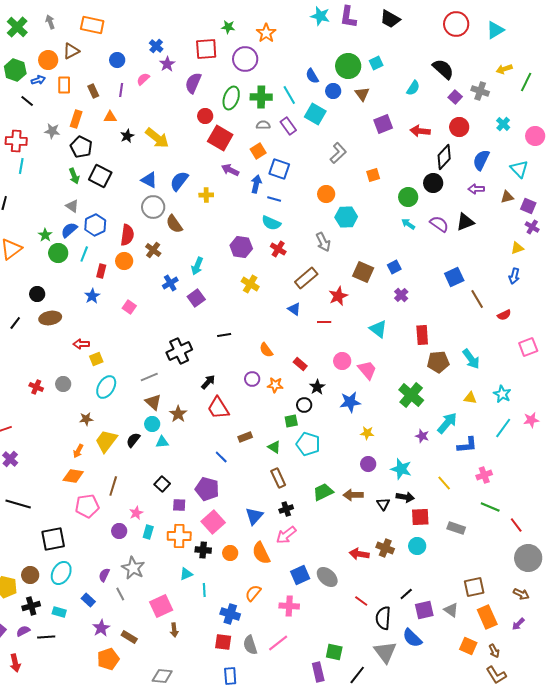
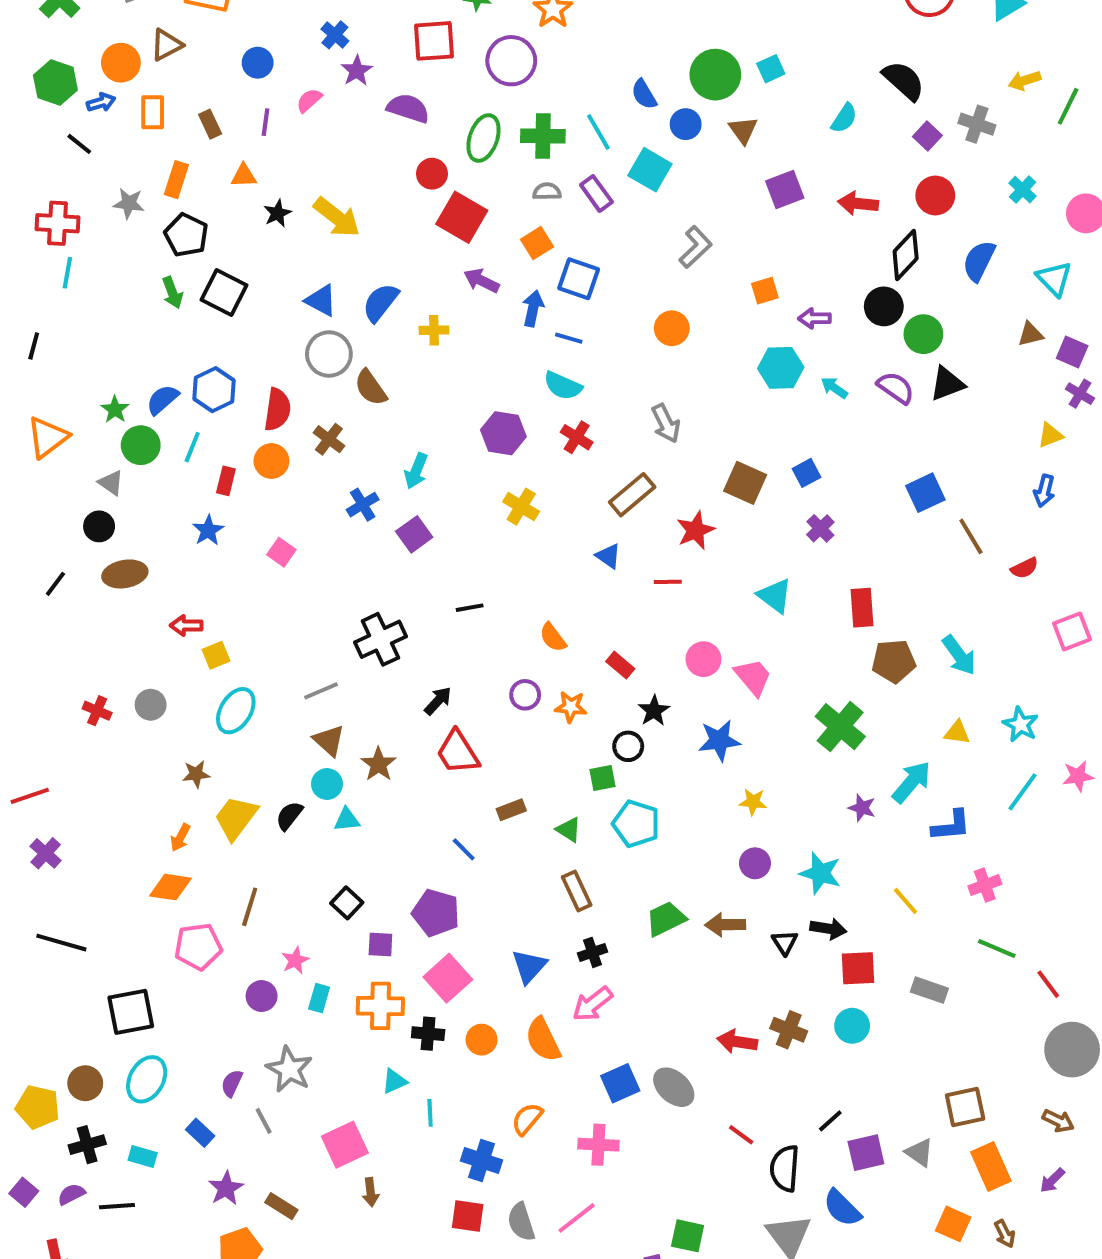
purple semicircle: (193, 83) -> (408, 108), turned 85
purple arrow: (476, 189) -> (814, 318), moved
green circle: (408, 197) -> (923, 334), moved
gray triangle: (72, 206) -> (111, 483), moved
cyan hexagon: (346, 217) -> (781, 368), moved

